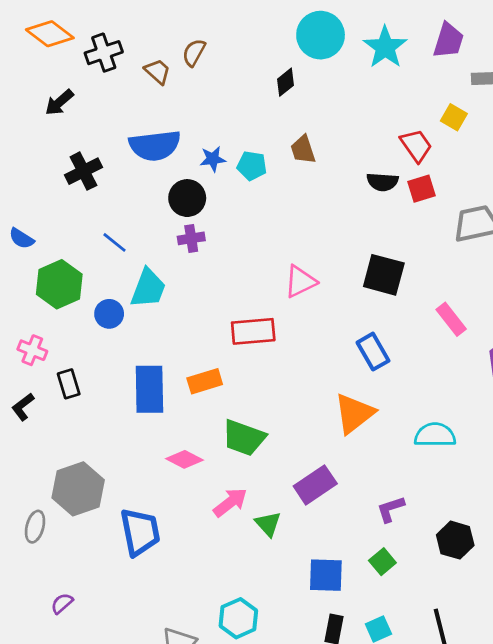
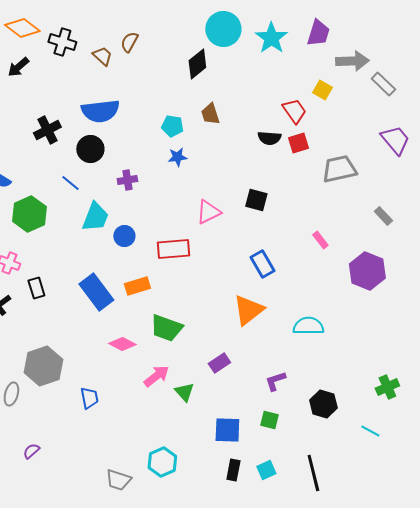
black cross: (104, 53) -> (62, 42), turned 36
black diamond: (286, 82) -> (197, 64), size x1.4
black arrow: (59, 102) -> (18, 67), moved
blue star: (213, 159) -> (177, 157), moved
black circle: (187, 198) -> (90, 149), moved
black square: (384, 275) -> (256, 200), moved, size x0.7
blue circle: (109, 314) -> (124, 236), moved
pink rectangle: (451, 319) -> (320, 240), size x0.7
blue rectangle: (149, 389) -> (96, 292), turned -36
purple rectangle: (315, 485) -> (219, 363), size x0.7
blue trapezoid: (140, 532) -> (89, 398), size x0.6
green square: (382, 562) -> (269, 420), turned -36

